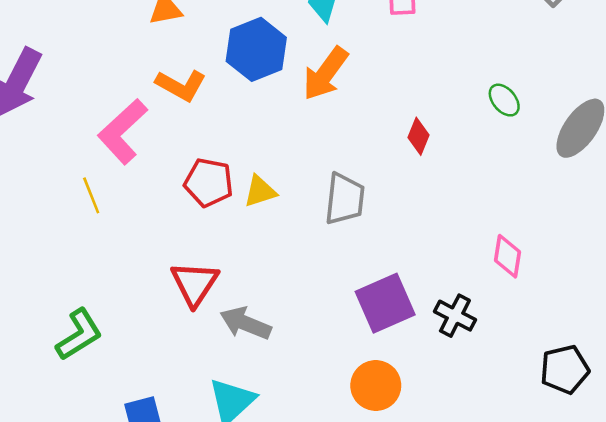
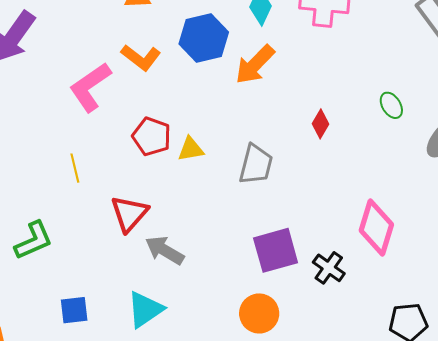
yellow line: (91, 195) -> (75, 168), moved
pink diamond: (508, 256) -> (376, 227), size x1.6

